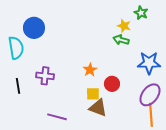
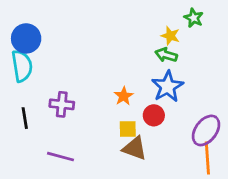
blue circle: (34, 28) -> (26, 38), moved
blue star: (149, 63) -> (168, 87), moved, turned -30
purple line: (57, 117) -> (60, 157), moved

